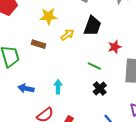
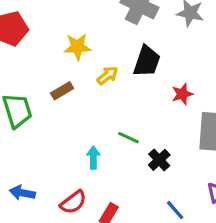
brown rectangle: (38, 44) -> (62, 91), turned -48
green line: (94, 66) -> (129, 138), moved
blue arrow: (26, 88) -> (22, 193), moved

